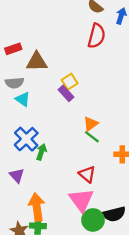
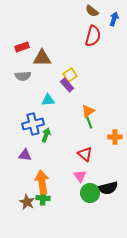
cyan triangle: (23, 99) -> (48, 100), moved, turned -40
green line: (92, 137) -> (89, 122), turned 32
blue cross: (26, 139) -> (33, 124), turned 30
purple triangle: (17, 175) -> (25, 155), turned -40
pink triangle: (81, 200) -> (80, 176), size x0.6

